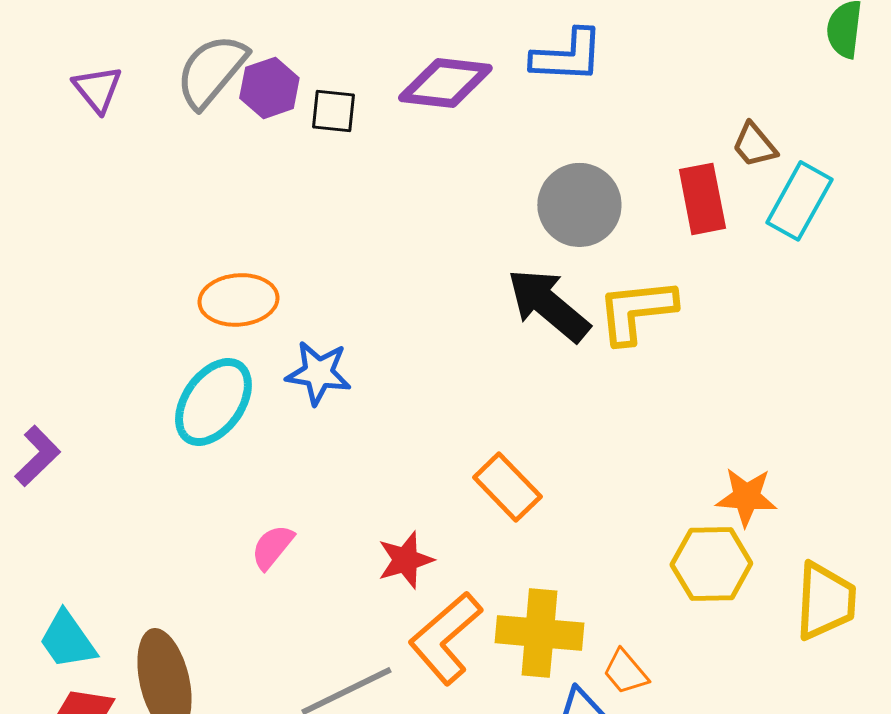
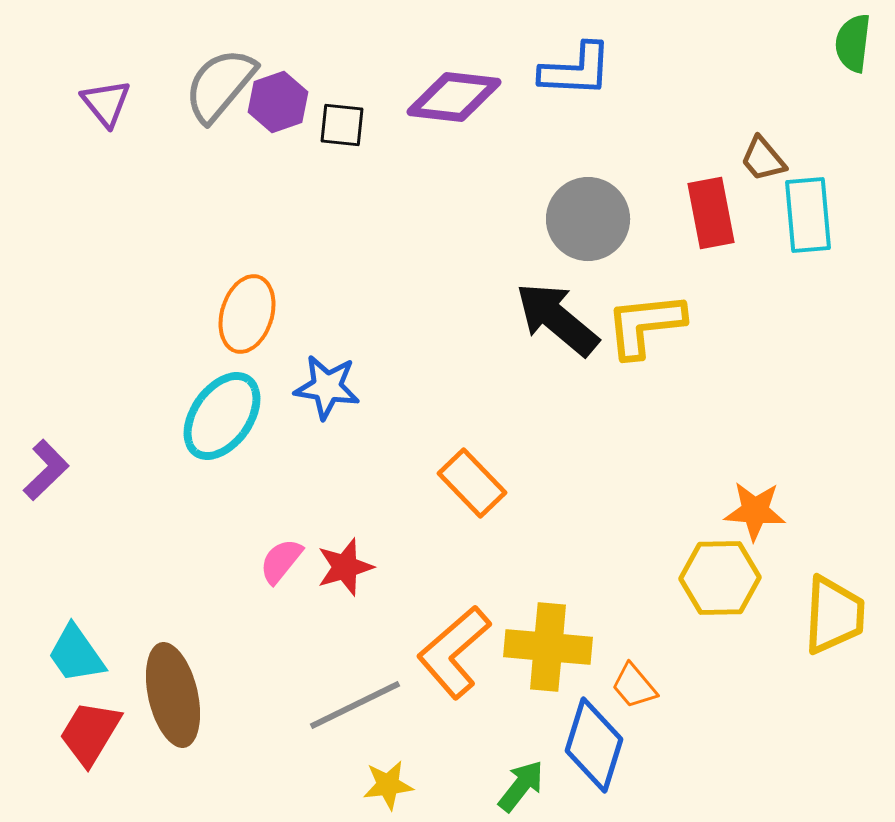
cyan rectangle: (799, 201) -> (808, 215), turned -34
orange ellipse: (238, 300) -> (247, 314), turned -68
orange rectangle: (507, 487) -> (472, 483), moved
red star: (405, 560) -> (345, 567), moved

